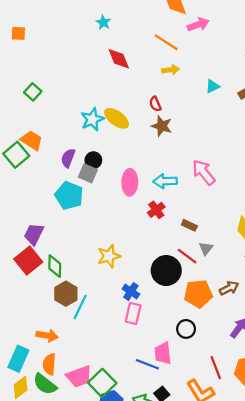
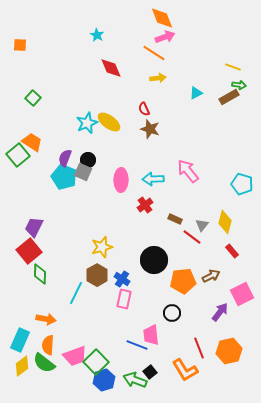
pink arrow: (198, 25) -> (165, 37), moved
cyan pentagon: (69, 196) -> (64, 177), moved
gray triangle: (206, 248) -> (202, 225), moved
red line: (187, 256) -> (192, 237), moved
green diamond: (55, 266) -> (40, 274), moved
brown hexagon: (66, 294) -> (97, 275), moved

